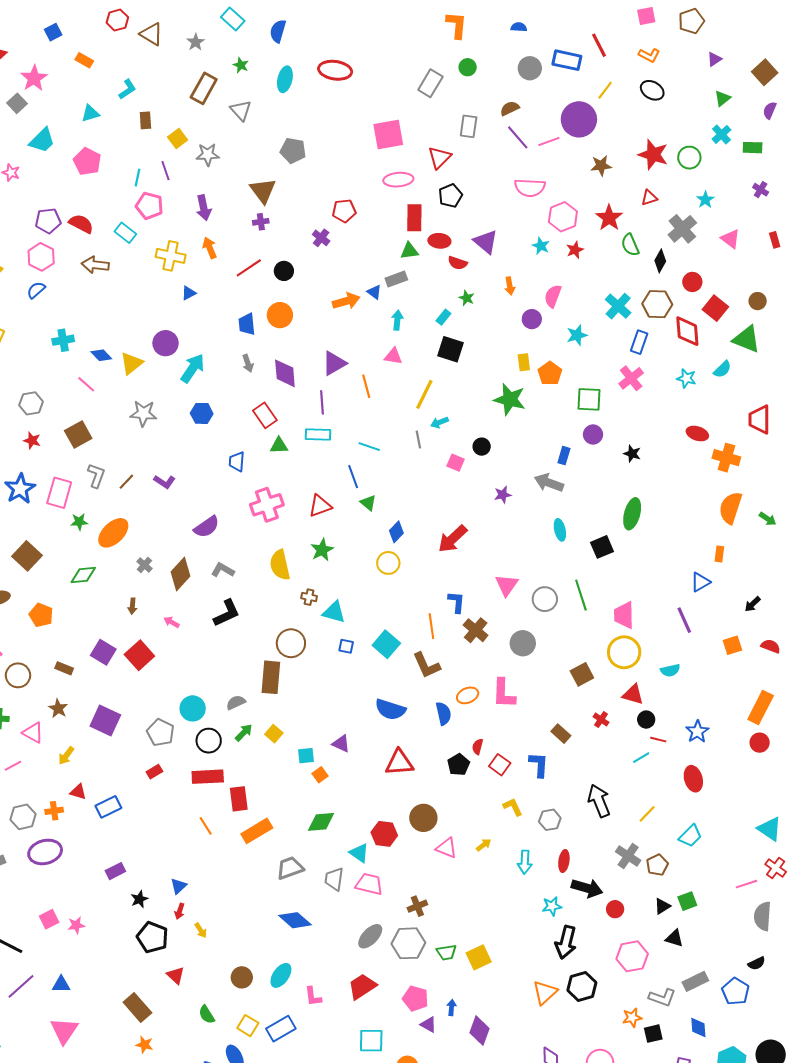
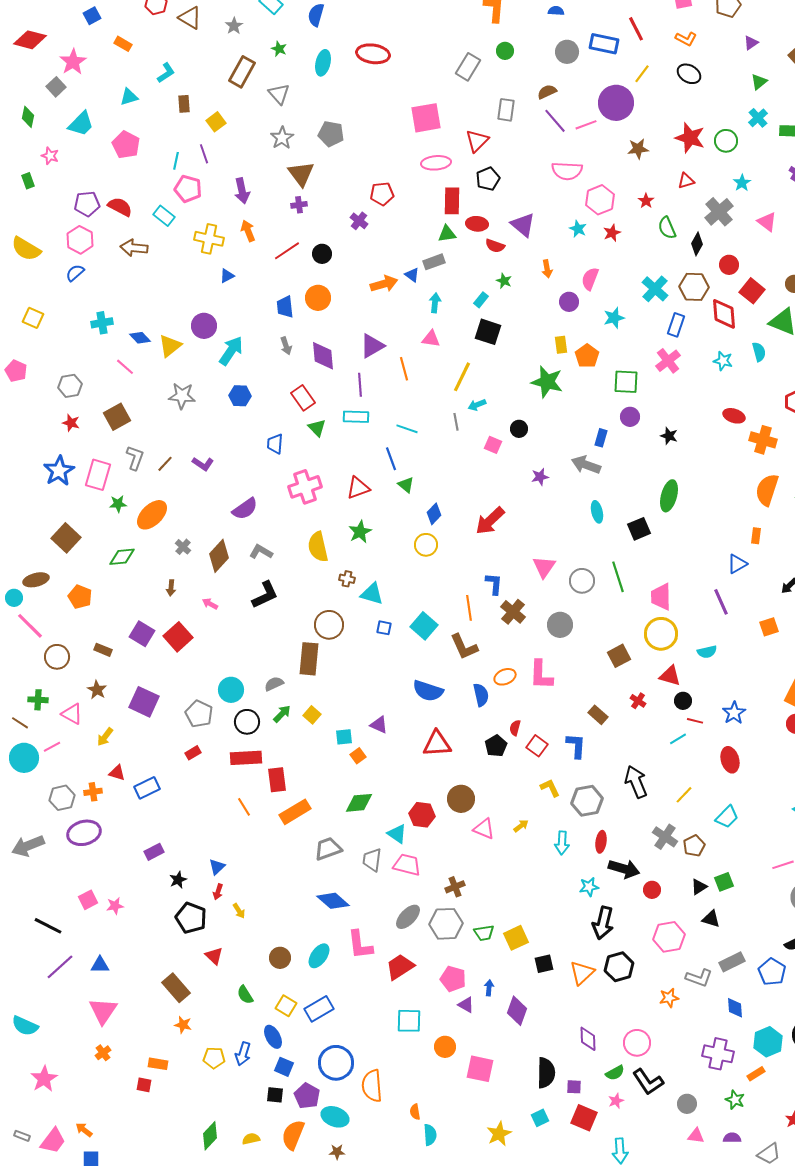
gray star: (208, 155) -> (282, 138), moved, turned -30
red star: (609, 218) -> (646, 201), size x0.6
cyan semicircle: (722, 369) -> (759, 352), turned -60
green triangle: (279, 446) -> (317, 428), turned 48
gray hexagon: (550, 820) -> (587, 801), size x1.4
pink L-shape: (313, 996) -> (360, 945), moved, size x1.5
black square: (653, 1034) -> (544, 964), moved

